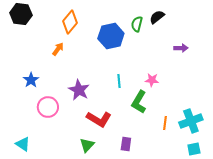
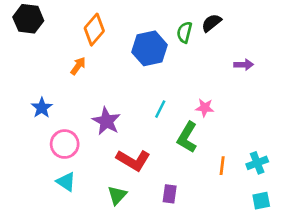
cyan line: (119, 81) -> (160, 109), turned 32
cyan cross: (191, 121) -> (257, 163), size x0.7
cyan triangle: (23, 144) -> (66, 182), moved

